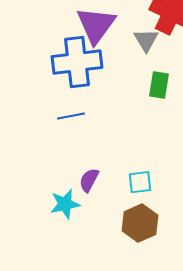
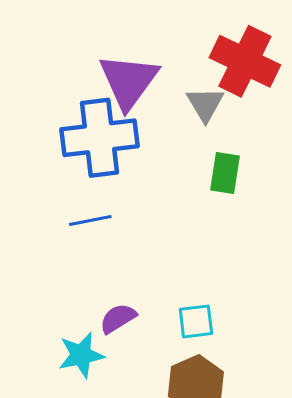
purple semicircle: (89, 180) -> (118, 318), turned 30

